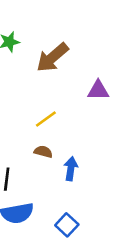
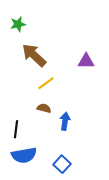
brown arrow: (52, 58) -> (34, 55), moved, turned 84

